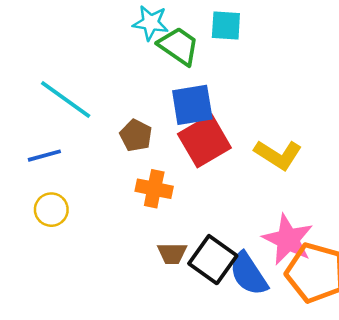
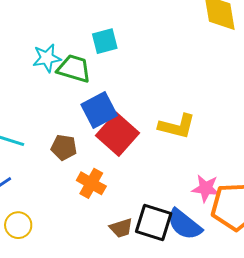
orange cross: (154, 189) -> (91, 183), turned 36
pink star: (288, 239) -> (206, 188), size x0.7

